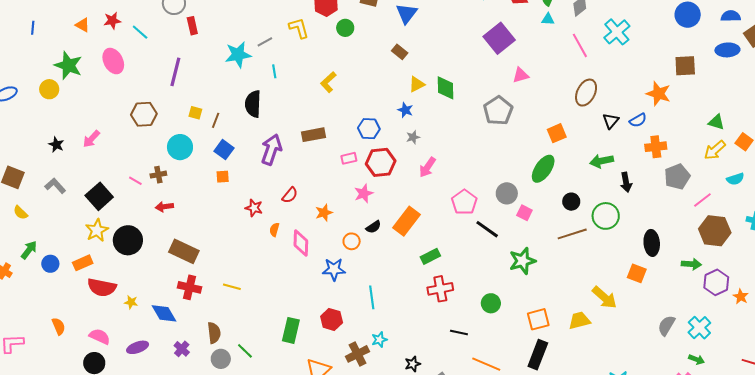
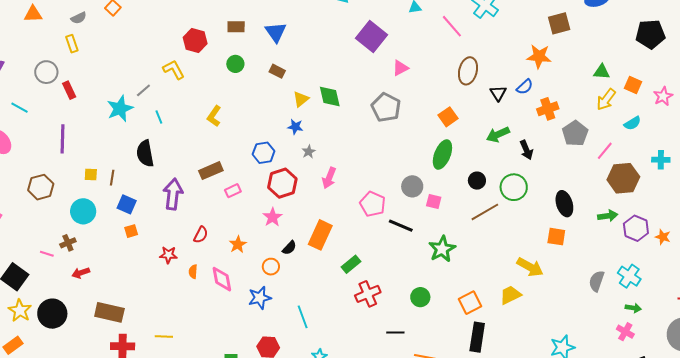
green circle: (345, 28) -> (235, 64), moved
pink rectangle: (349, 158) -> (233, 191), moved

